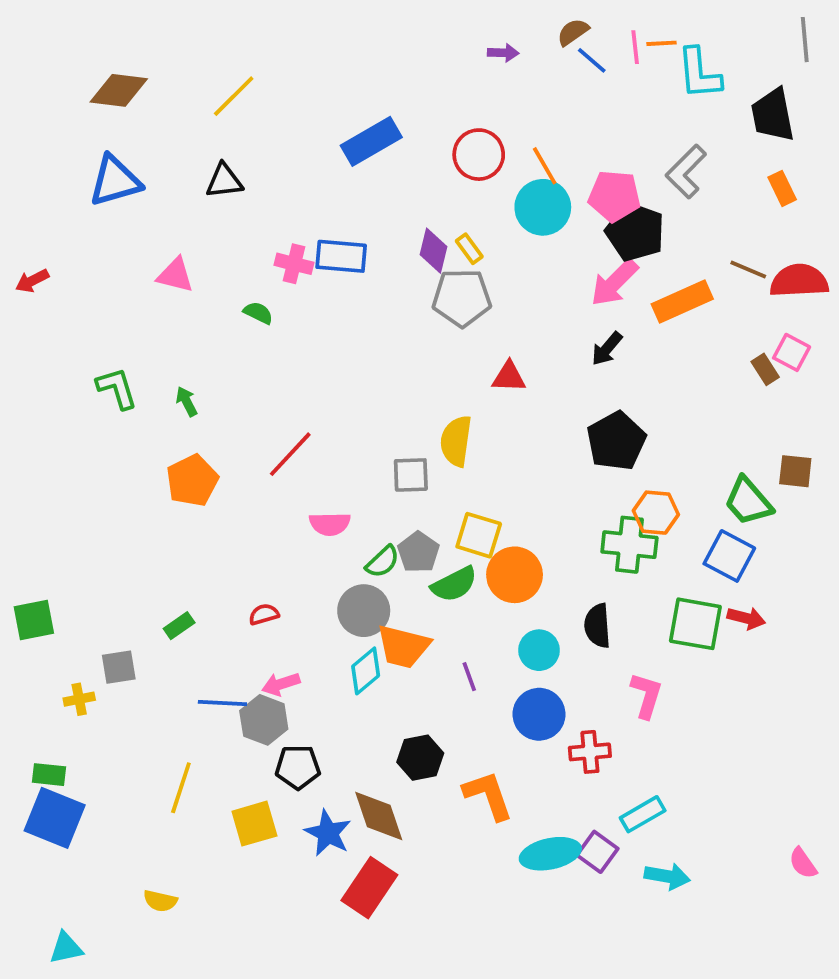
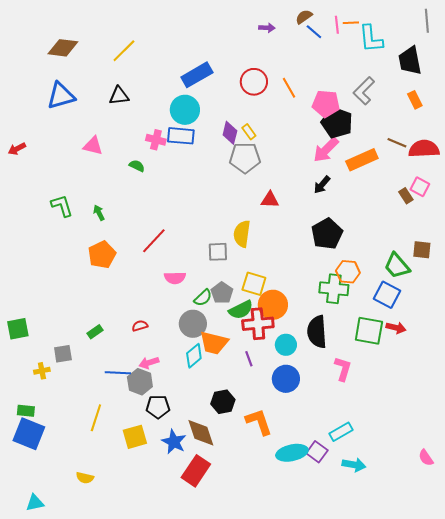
cyan circle: (543, 207) -> (185, 110), moved
black semicircle: (597, 626) -> (317, 332), size x1.4
red cross: (590, 752) -> (258, 324), moved, size x1.4

